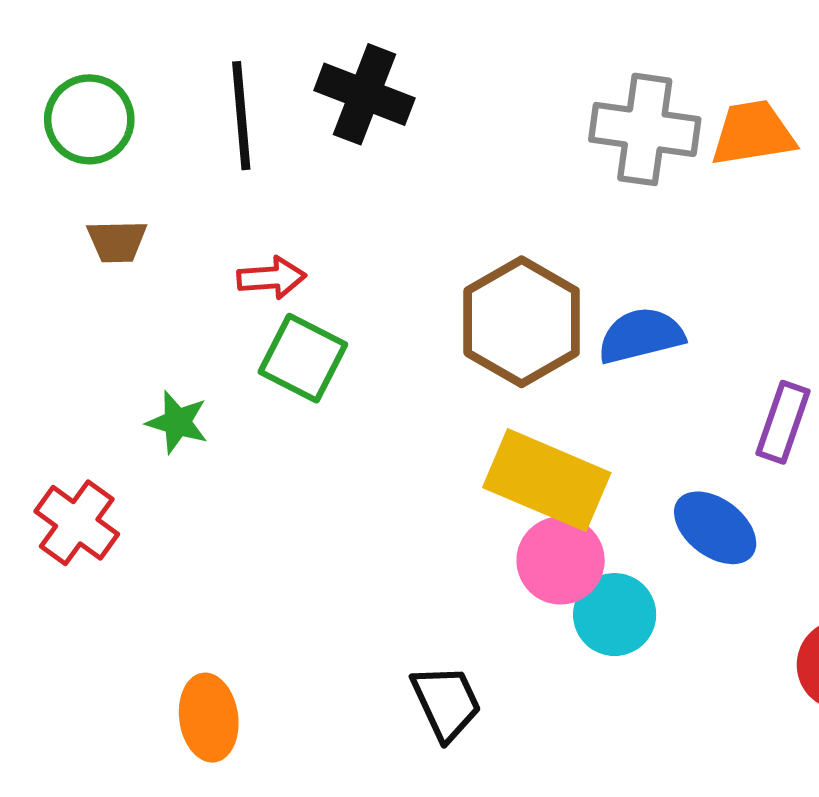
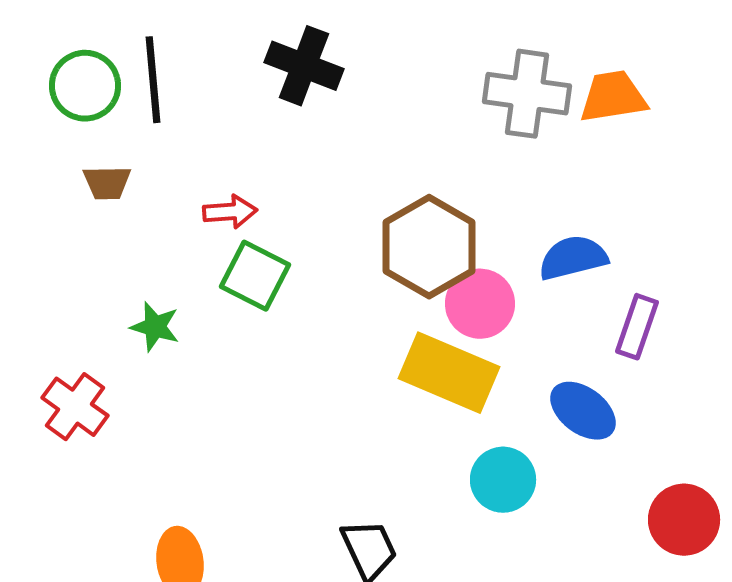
black line: (241, 116) -> (153, 80), moved
blue semicircle: (641, 336) -> (573, 258), moved
pink circle: (561, 560) -> (480, 304), moved

